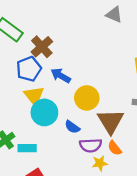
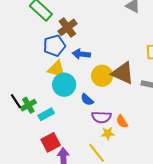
blue arrow: (61, 76) -> (81, 54), turned -30
yellow triangle: (34, 96) -> (57, 69), turned -42
brown triangle: (111, 121) -> (123, 73), moved, turned -40
cyan rectangle: (27, 148) -> (46, 114), turned -35

